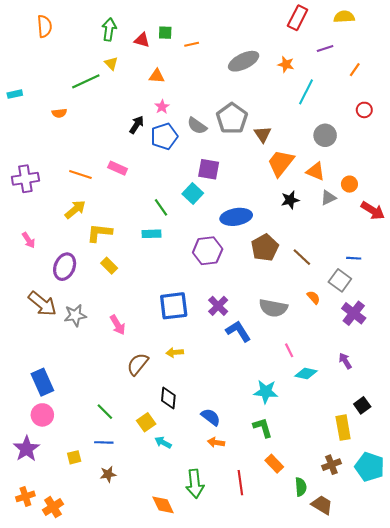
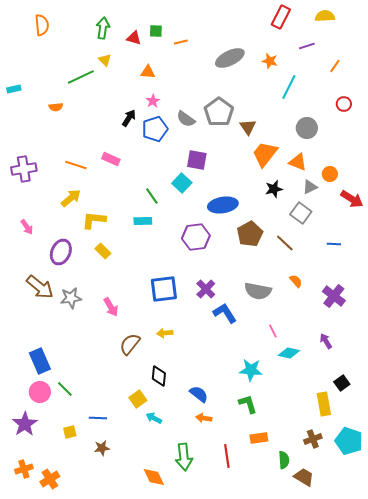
gray square: (340, 280) -> (301, 213), moved
green line: (105, 412) -> (65, 389), moved
orange rectangle: (274, 464) -> (259, 438), turned -54

